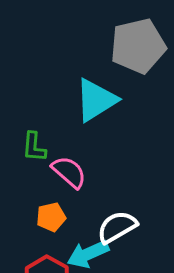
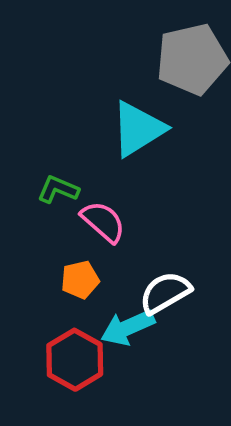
green L-shape: (34, 147) -> (58, 189), turned 108

